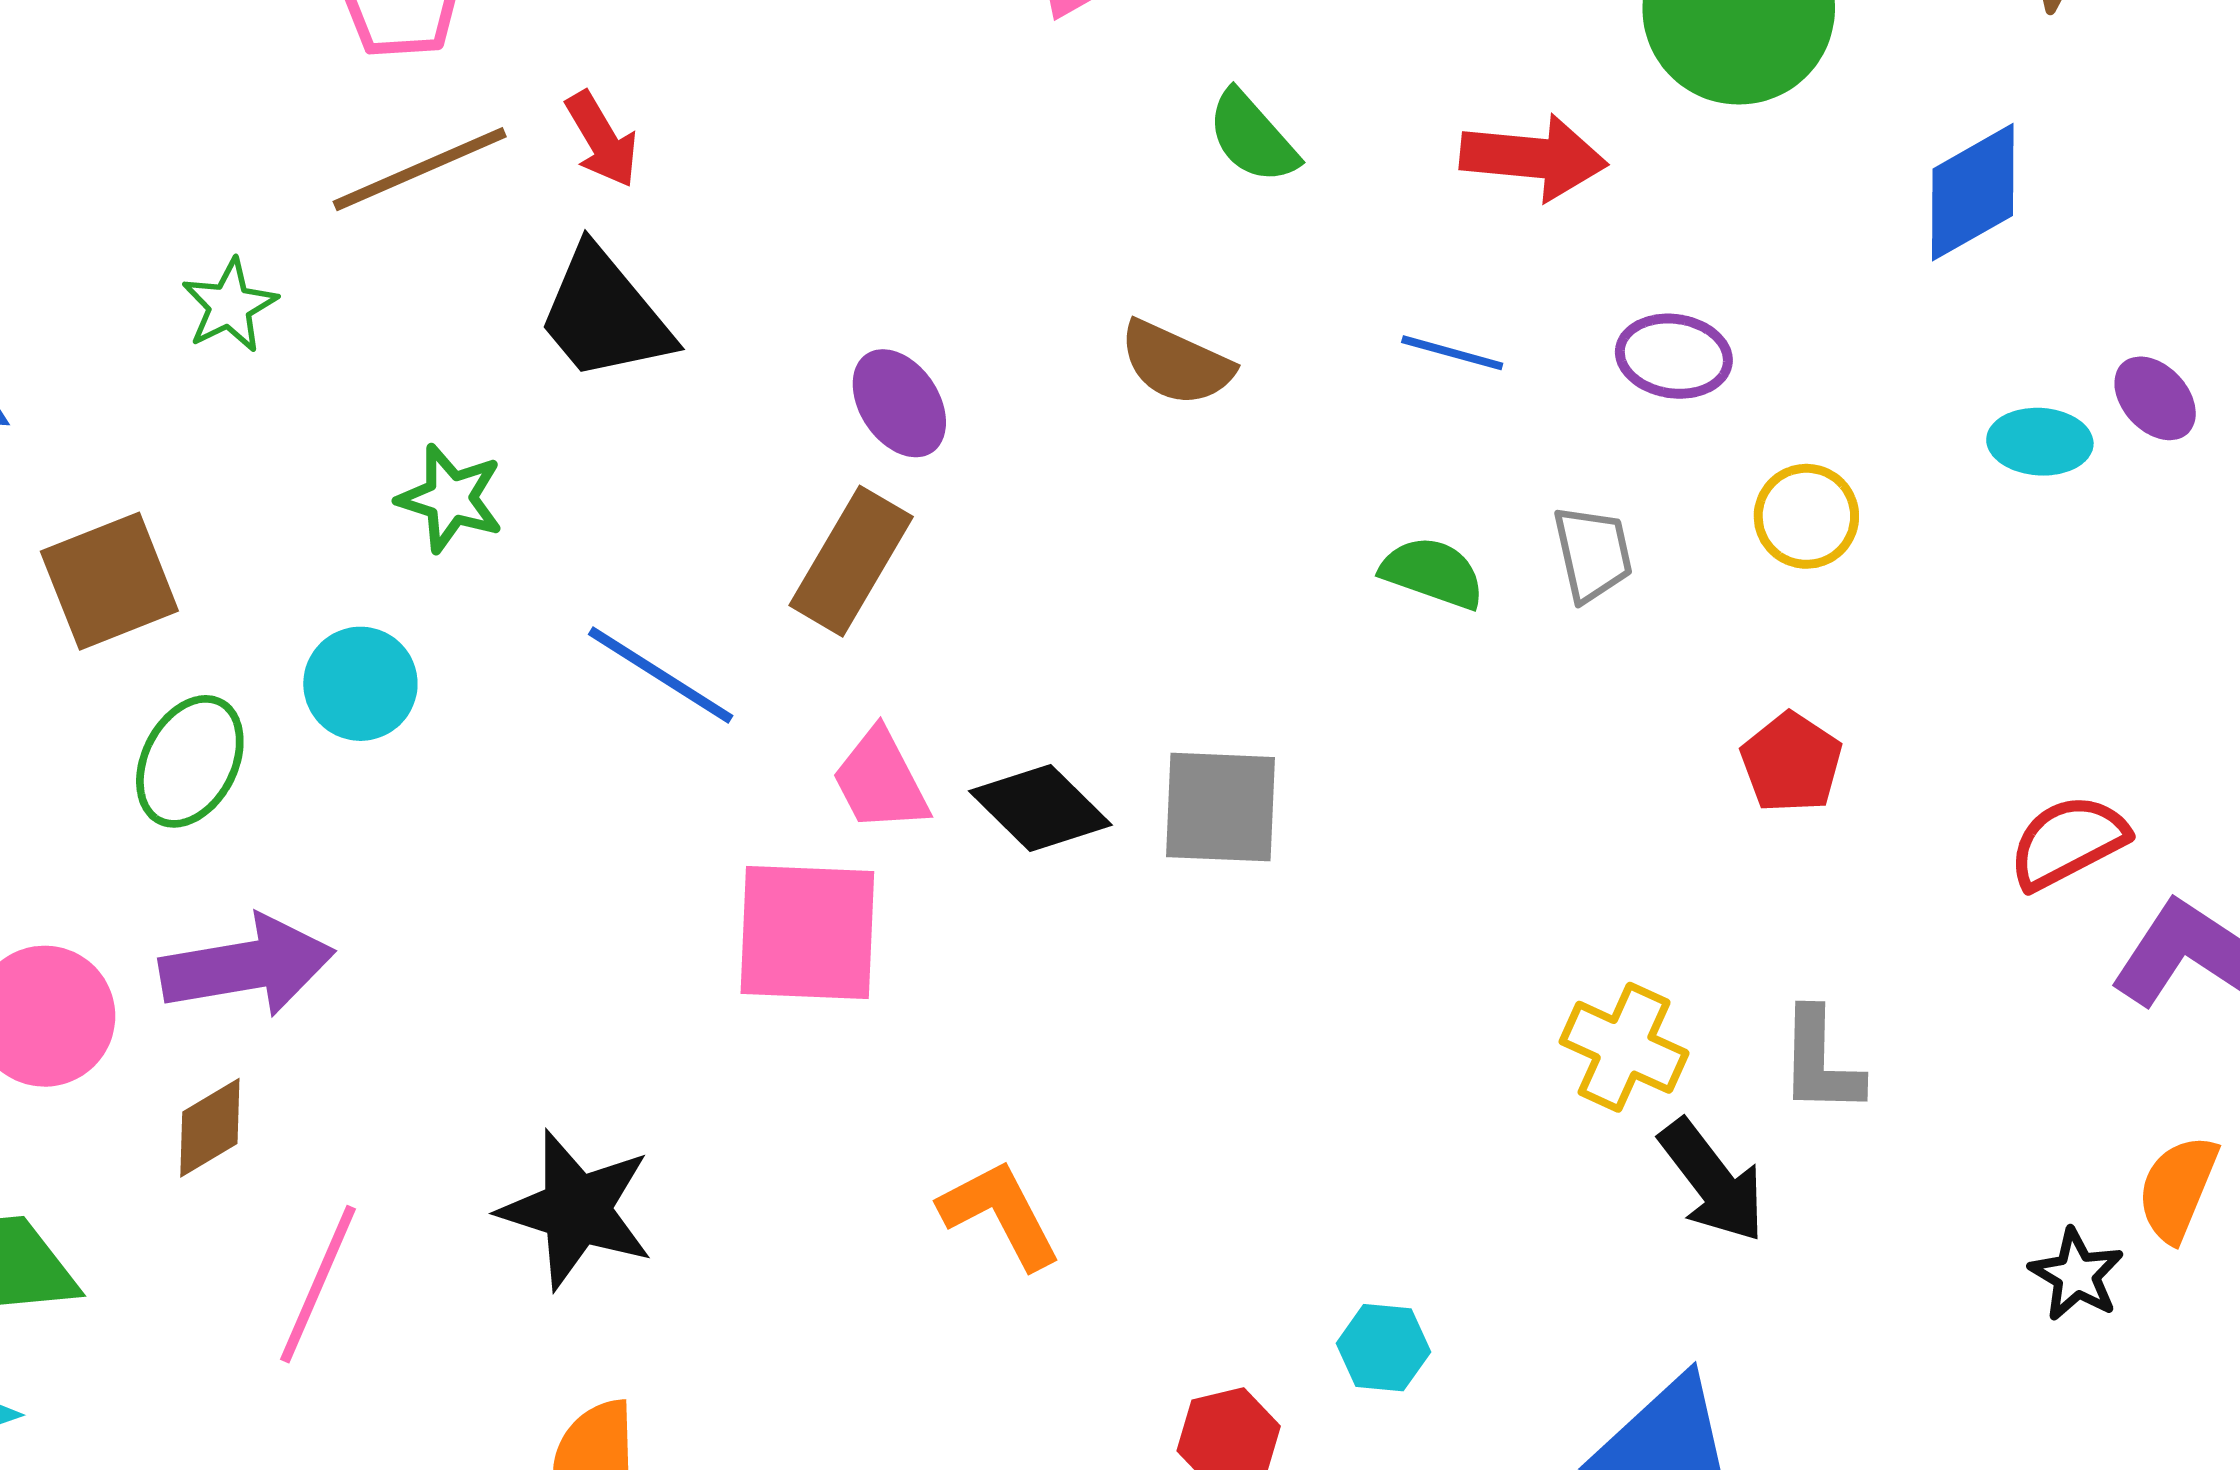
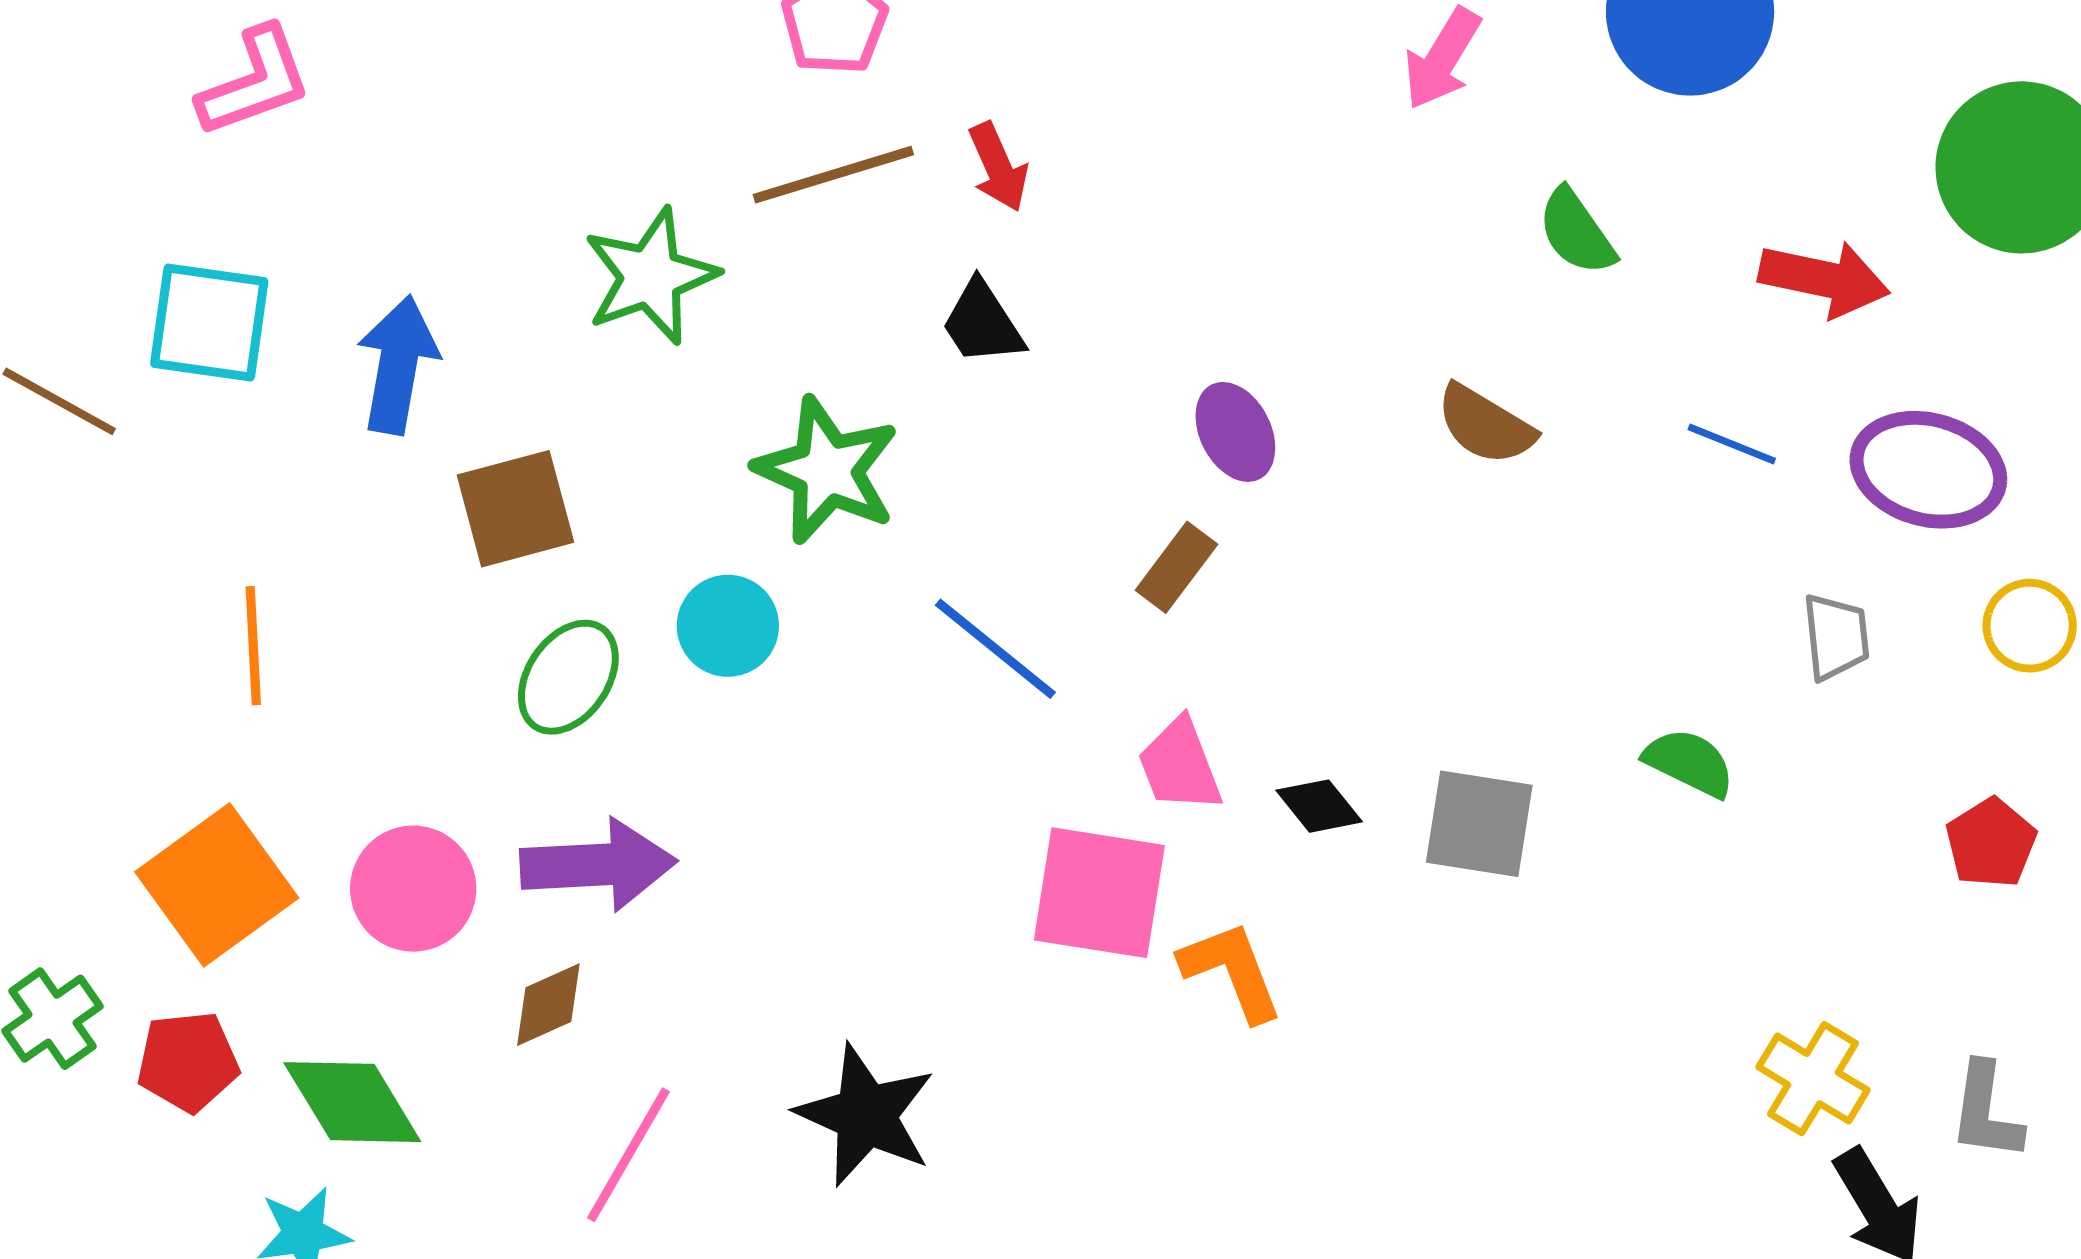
green star: (230, 306) -> (650, 276), size x1.6
black trapezoid: (604, 315) -> (982, 323), size x0.7
purple ellipse: (1674, 356) -> (1928, 470), size x1.5
green star: (450, 498) -> (827, 470), size x1.5
brown rectangle: (851, 561) -> (1176, 567), size x0.7
green semicircle: (1433, 573) -> (1689, 763), moved
black diamond: (1040, 808) -> (1319, 806), size x0.7
orange L-shape: (1000, 1214) -> (1232, 971), moved

